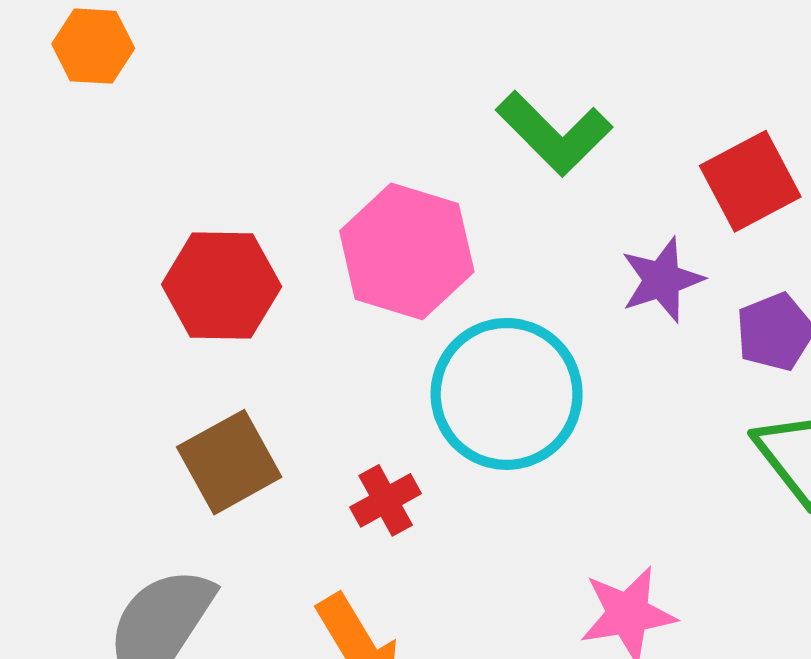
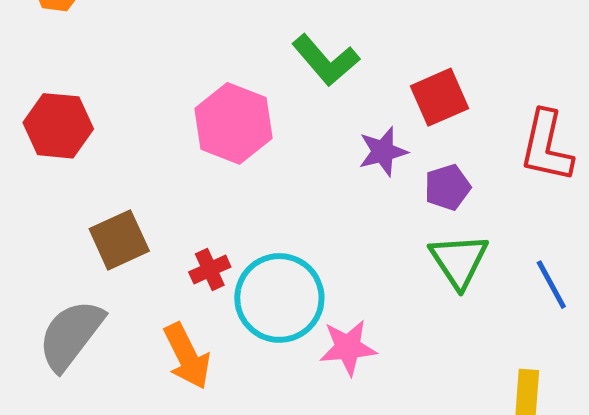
red hexagon: (222, 285) -> (58, 126), moved
cyan circle: (507, 394) -> (279, 298), moved

